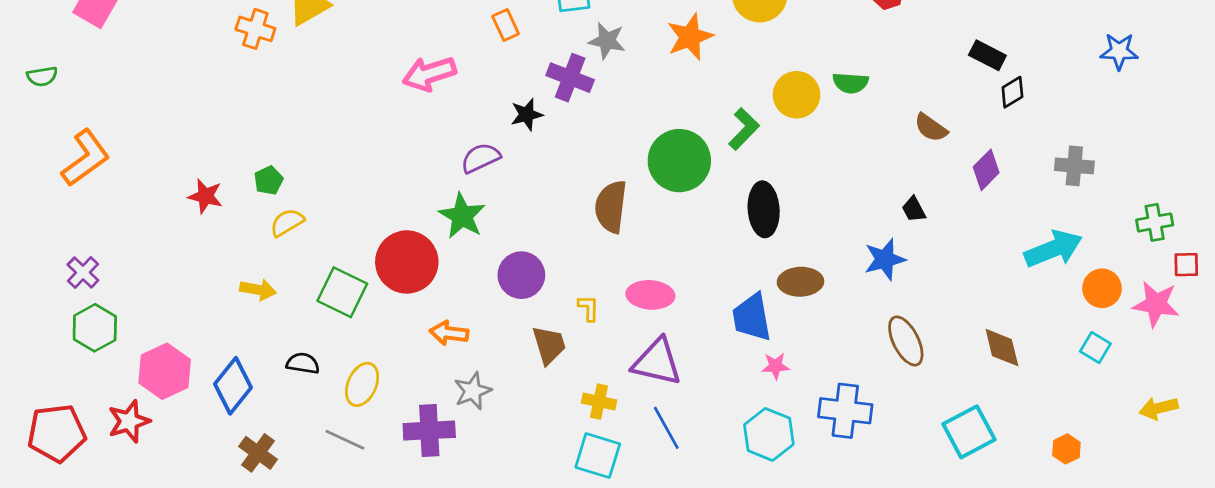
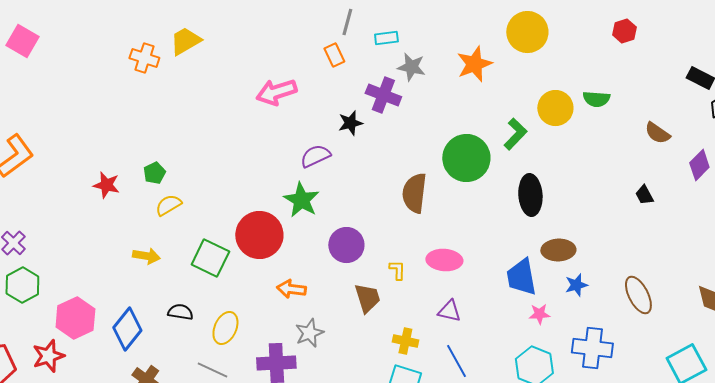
blue star: (885, 259) -> (576, 285), moved, size x0.7
purple triangle: (657, 362) -> (449, 311), size x0.6

